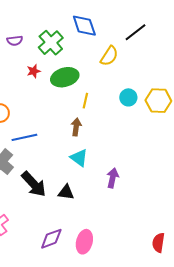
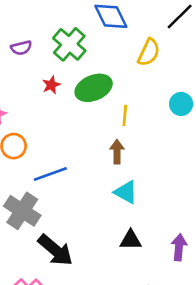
purple arrow: (113, 178) -> (179, 247), moved
black arrow: (34, 184) -> (55, 250), moved
black triangle: (66, 192) -> (131, 240), moved

